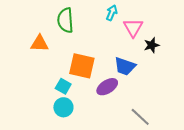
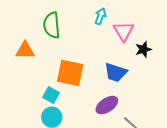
purple ellipse: (107, 87) -> (107, 105), moved

